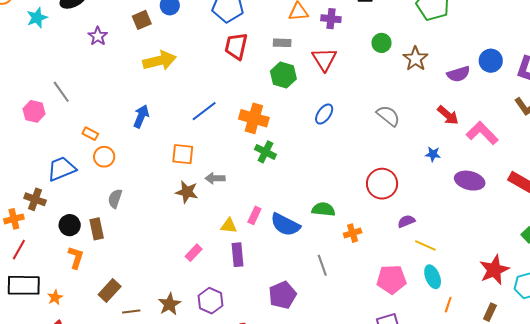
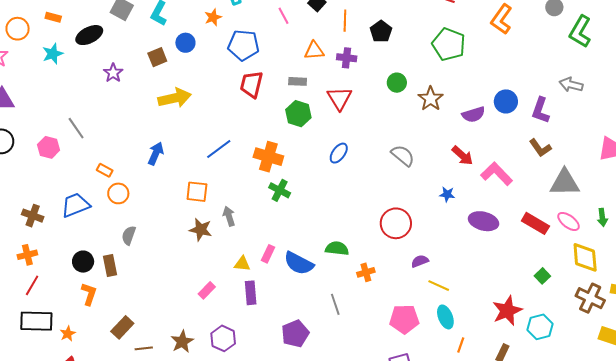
gray arrow: (215, 178) -> (229, 216), turned 72
brown cross: (35, 199) -> (33, 216), moved

